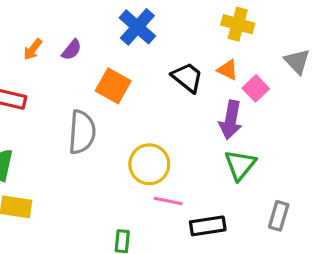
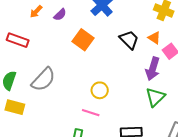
gray semicircle: (82, 132) -> (43, 79), moved, turned 32
yellow circle: (149, 164) -> (100, 90), size x0.7
pink line: (168, 201) -> (91, 113), moved

